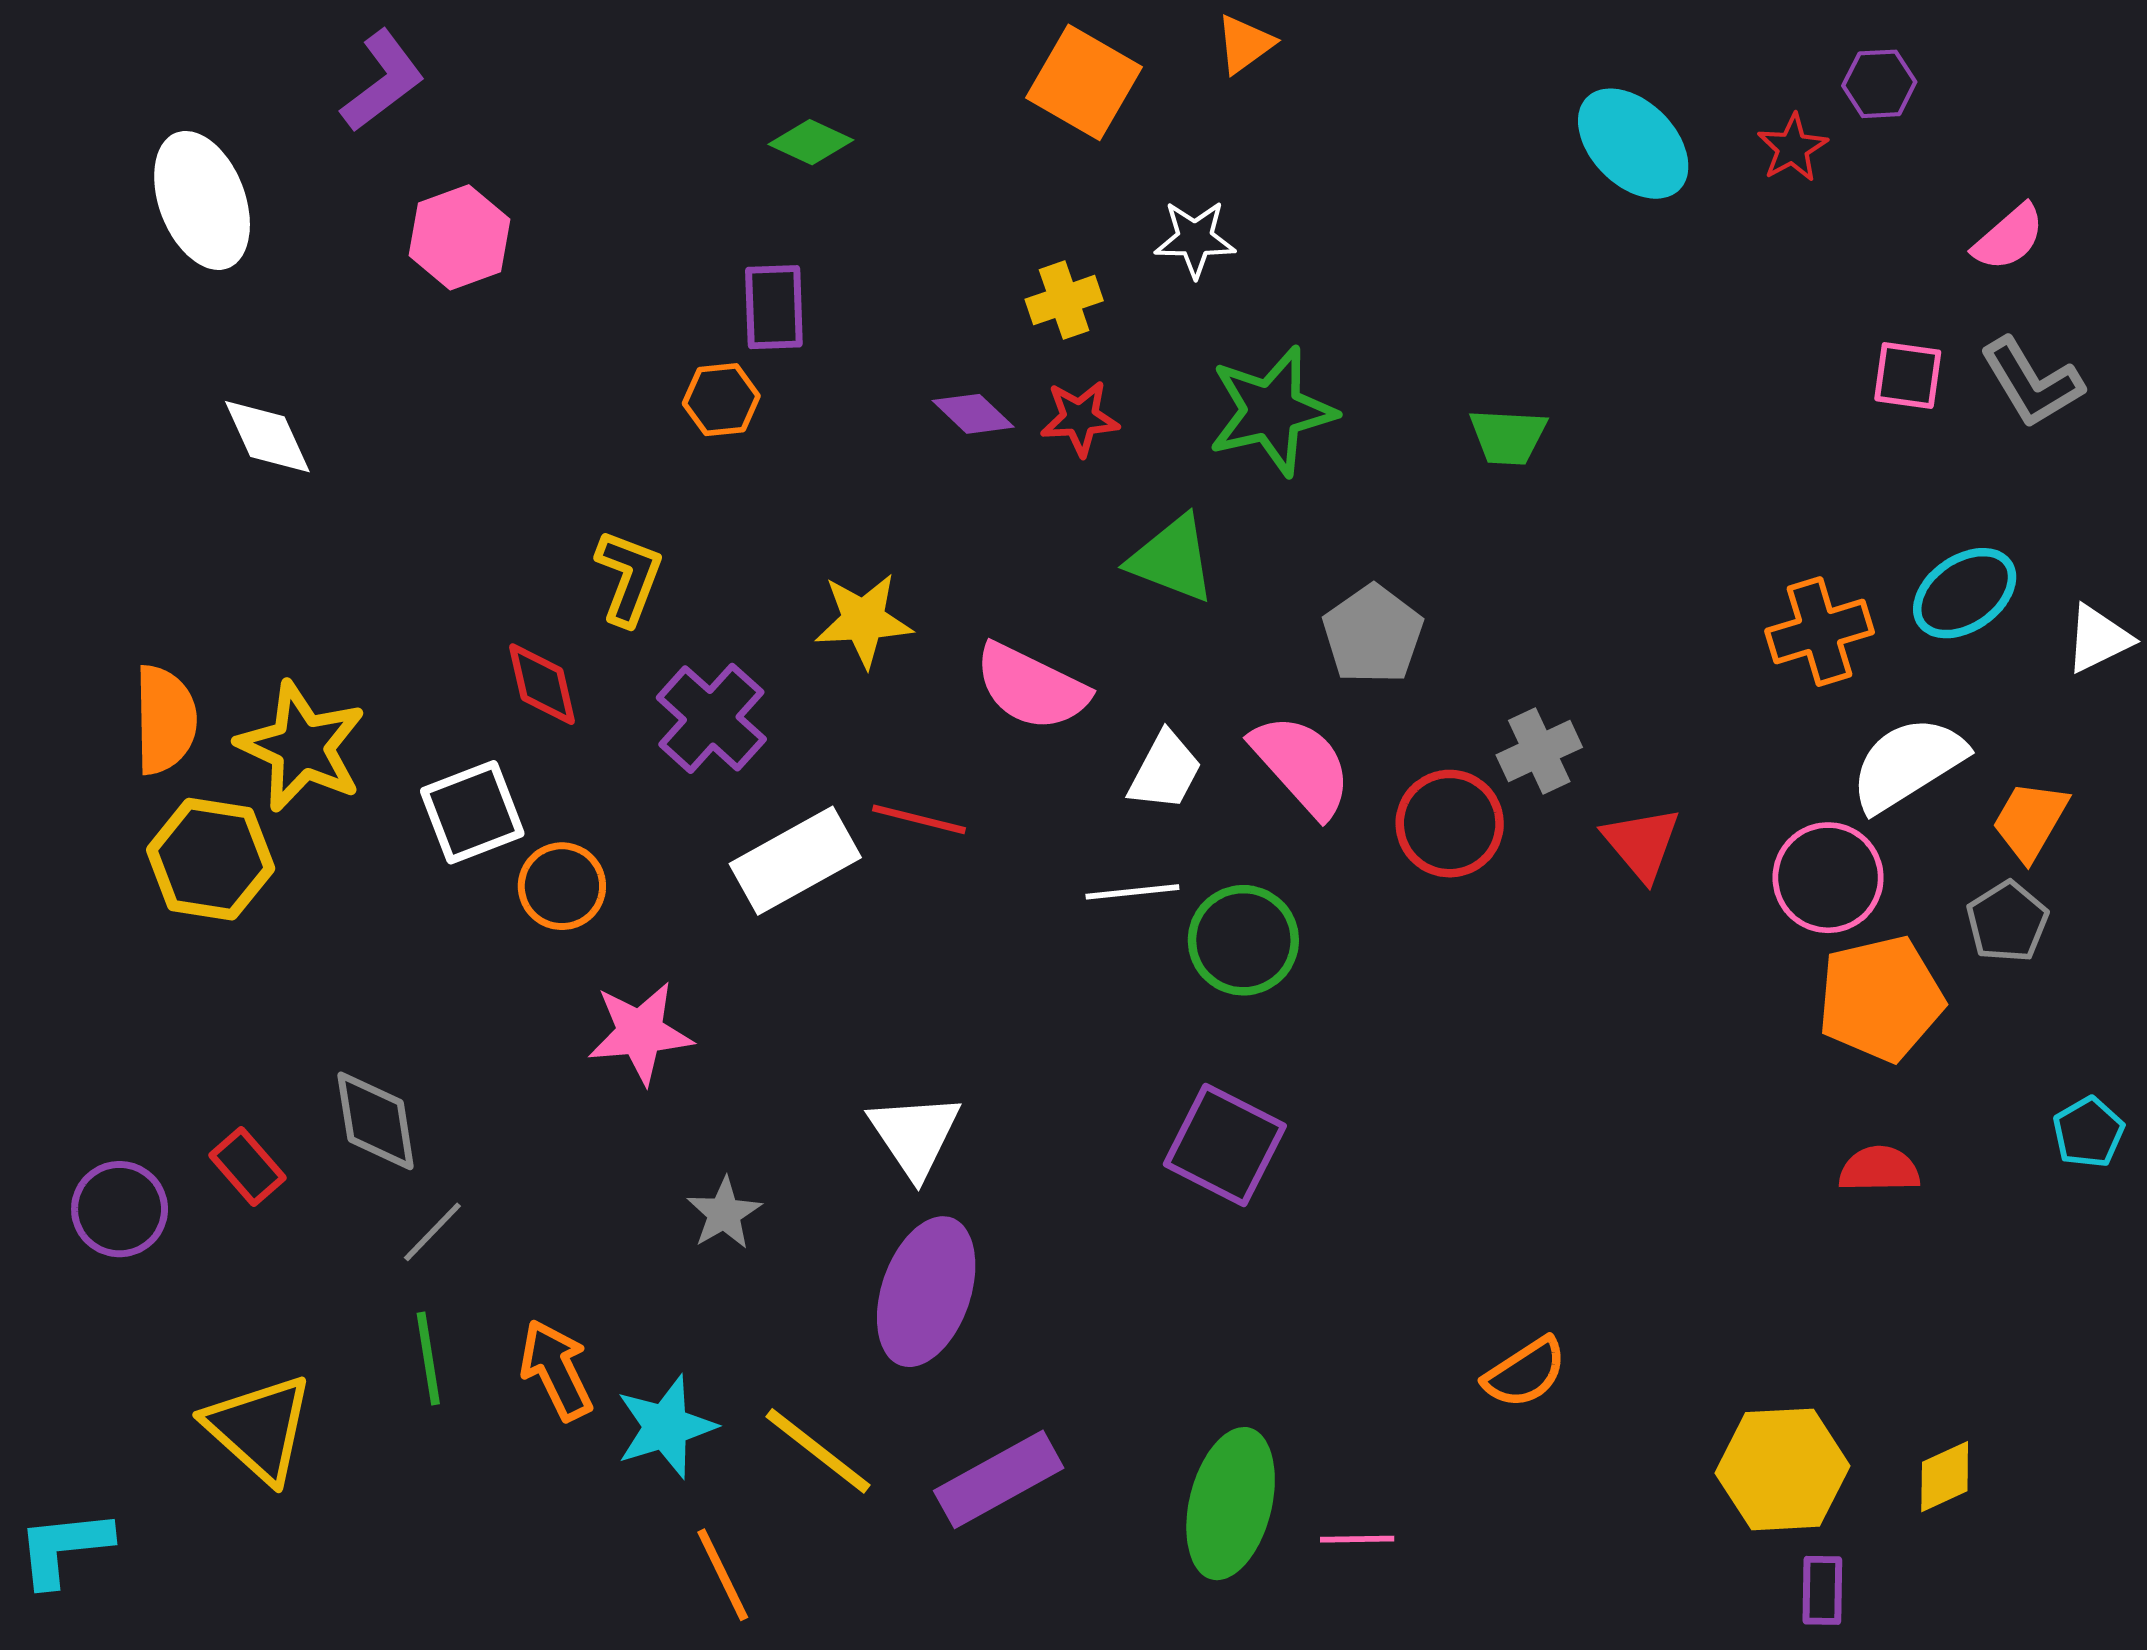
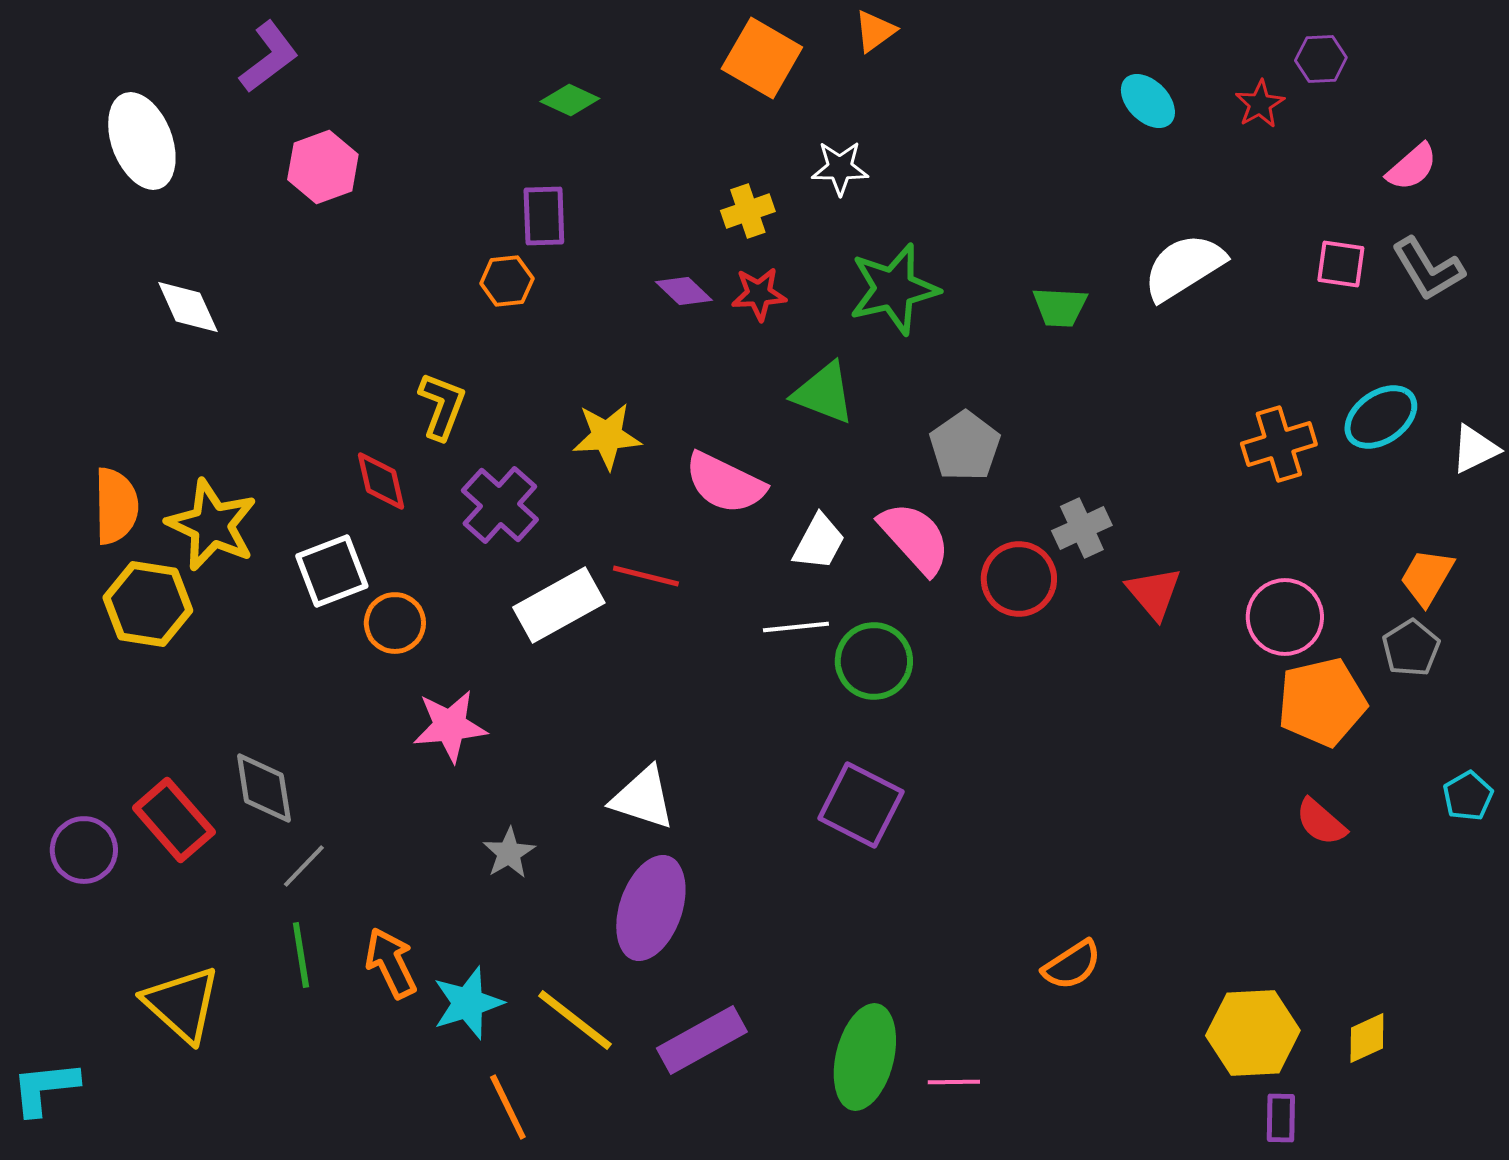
cyan ellipse: (1633, 144) -> (1148, 101), size x0.7
white semicircle: (1908, 764) -> (1184, 267), moved
white triangle: (915, 1135) -> (643, 798), turned -38
red rectangle: (248, 1166) -> (174, 820), size x1.5
red semicircle: (1879, 1169) -> (1321, 822), turned -138

